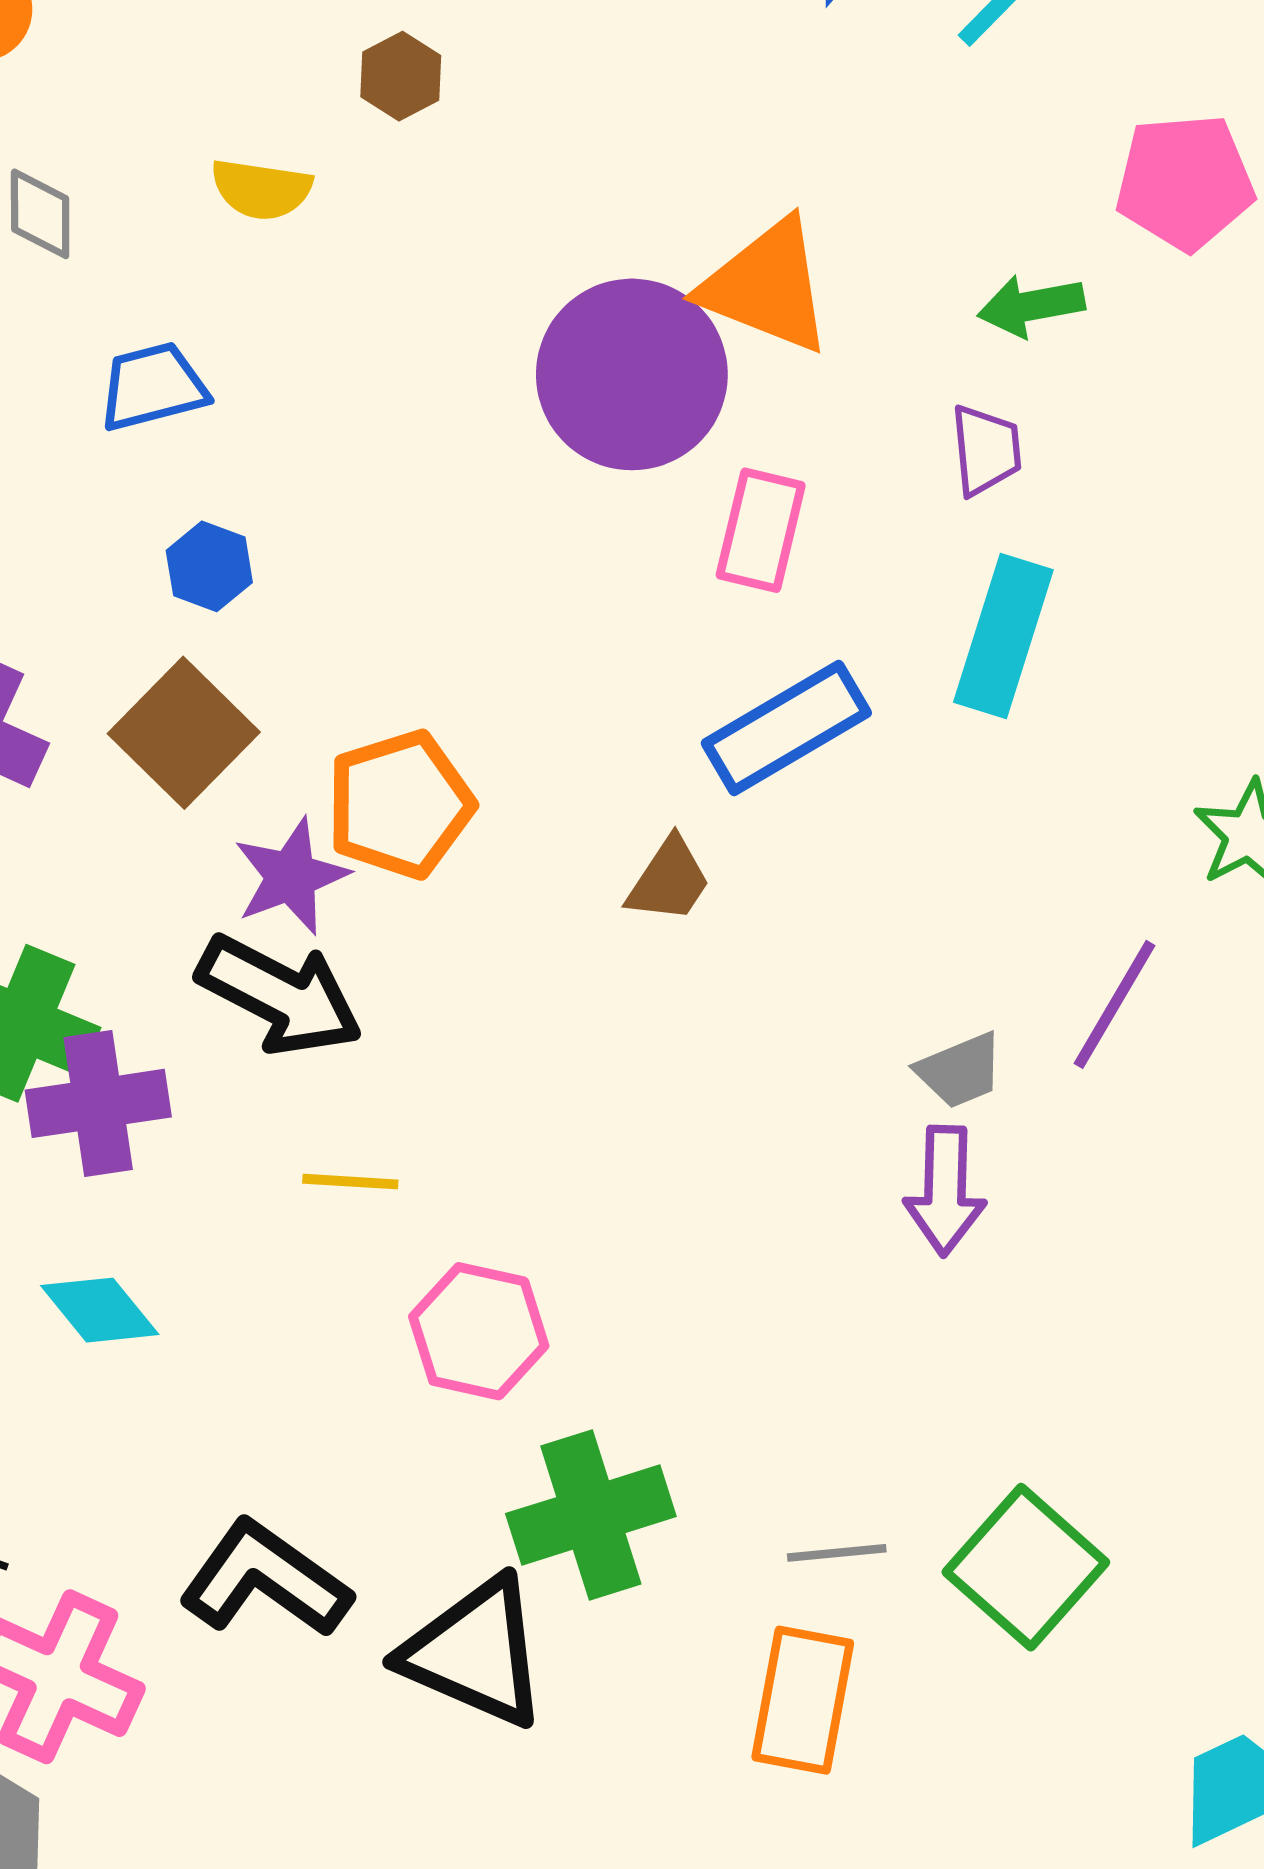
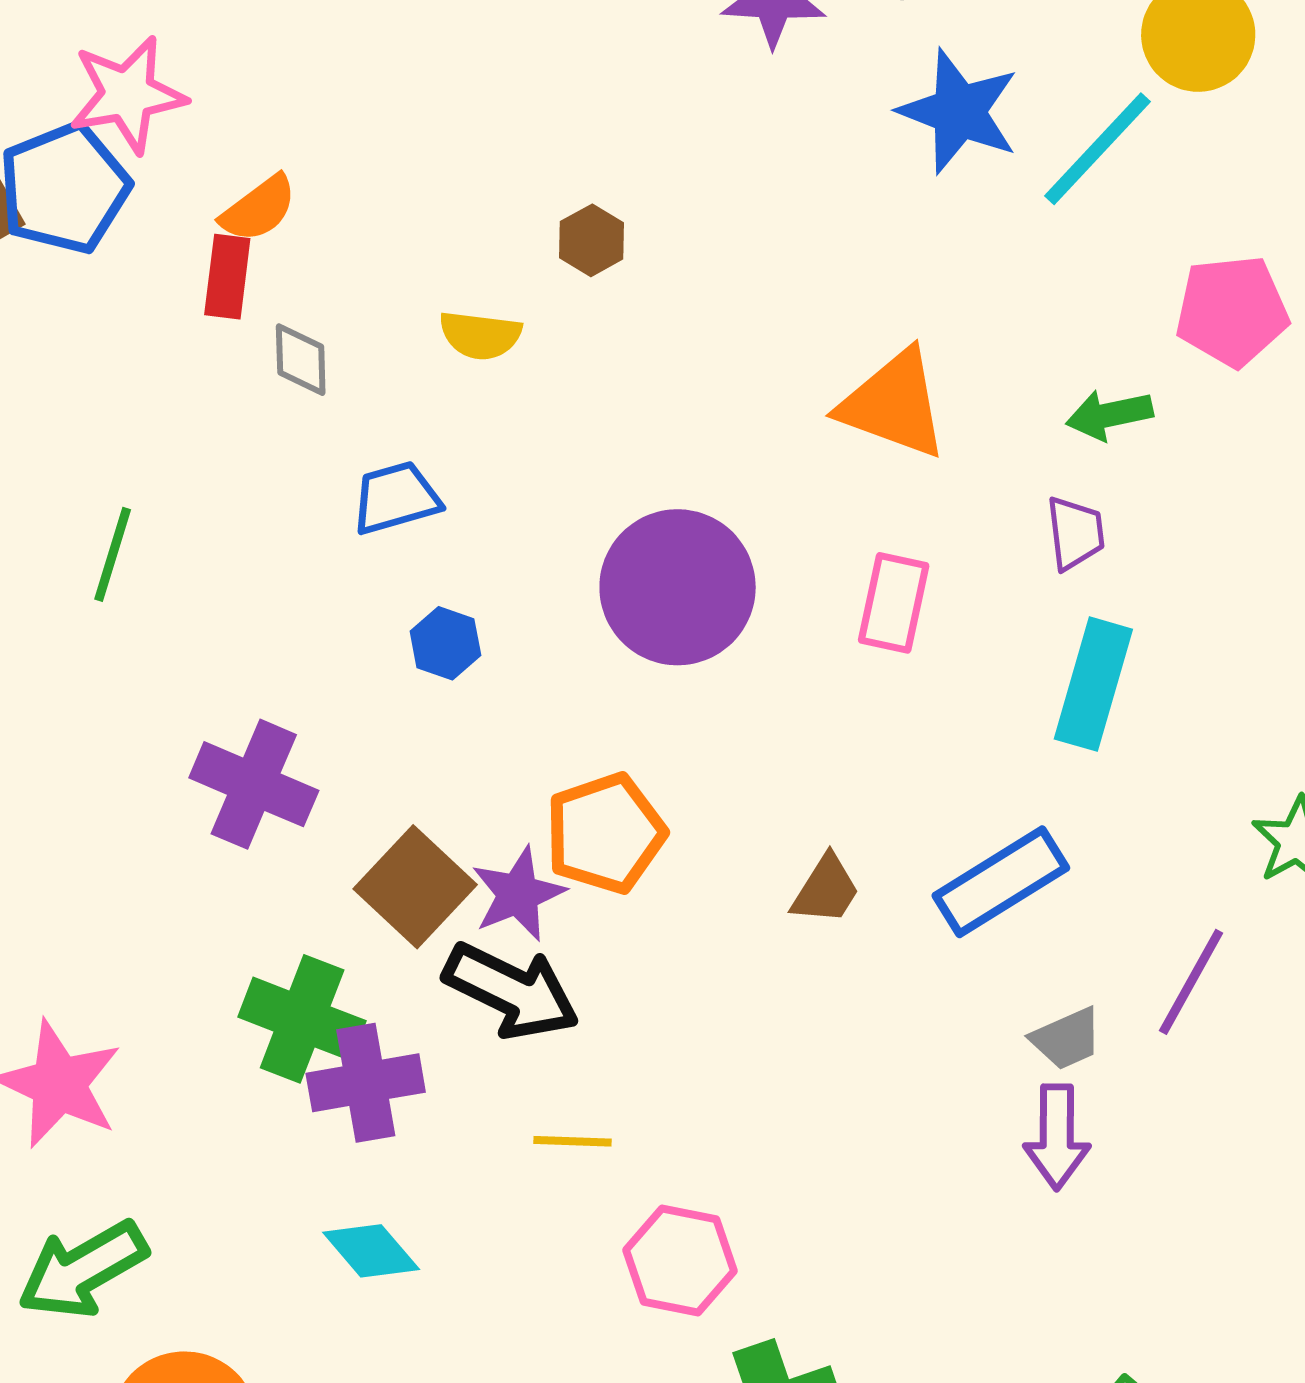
purple circle: (632, 374) -> (678, 587), moved
blue rectangle: (786, 728) -> (1001, 882), moved
brown square: (184, 733) -> (415, 887), moved

